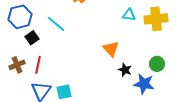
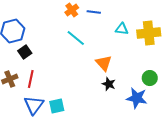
cyan line: (56, 24) -> (76, 38), moved
black star: (125, 70) -> (109, 84), moved

